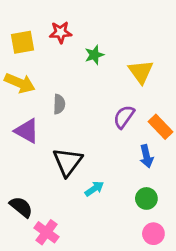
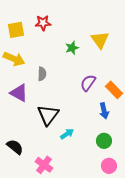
green star: (94, 55) -> (72, 48), moved
yellow triangle: (141, 72) -> (100, 40), moved
pink cross: (46, 232) -> (44, 165), moved

